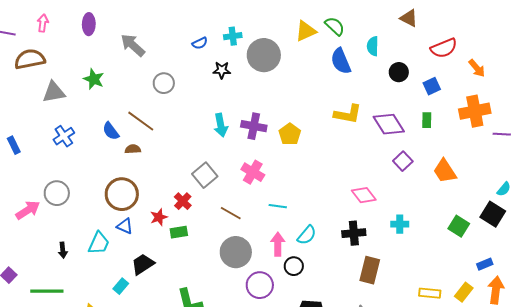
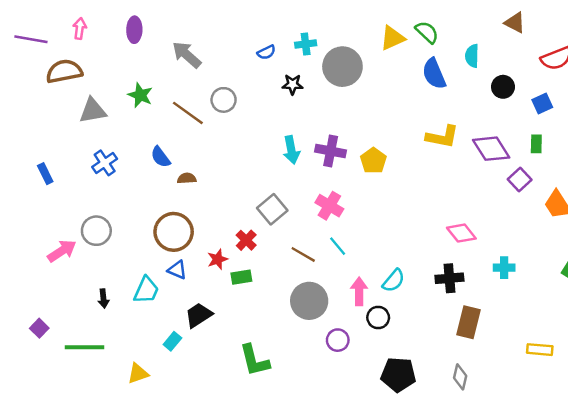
brown line: (141, 121) -> (188, 113), moved
purple square: (403, 161) -> (520, 180), moved
cyan line: (278, 206) -> (338, 246), moved, turned 42
purple circle: (260, 285) -> (338, 340), size x0.7

